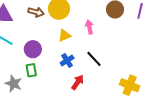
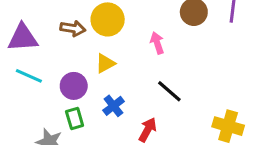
yellow triangle: (65, 36) -> (105, 63), moved
blue cross: (67, 61) -> (114, 106), moved

